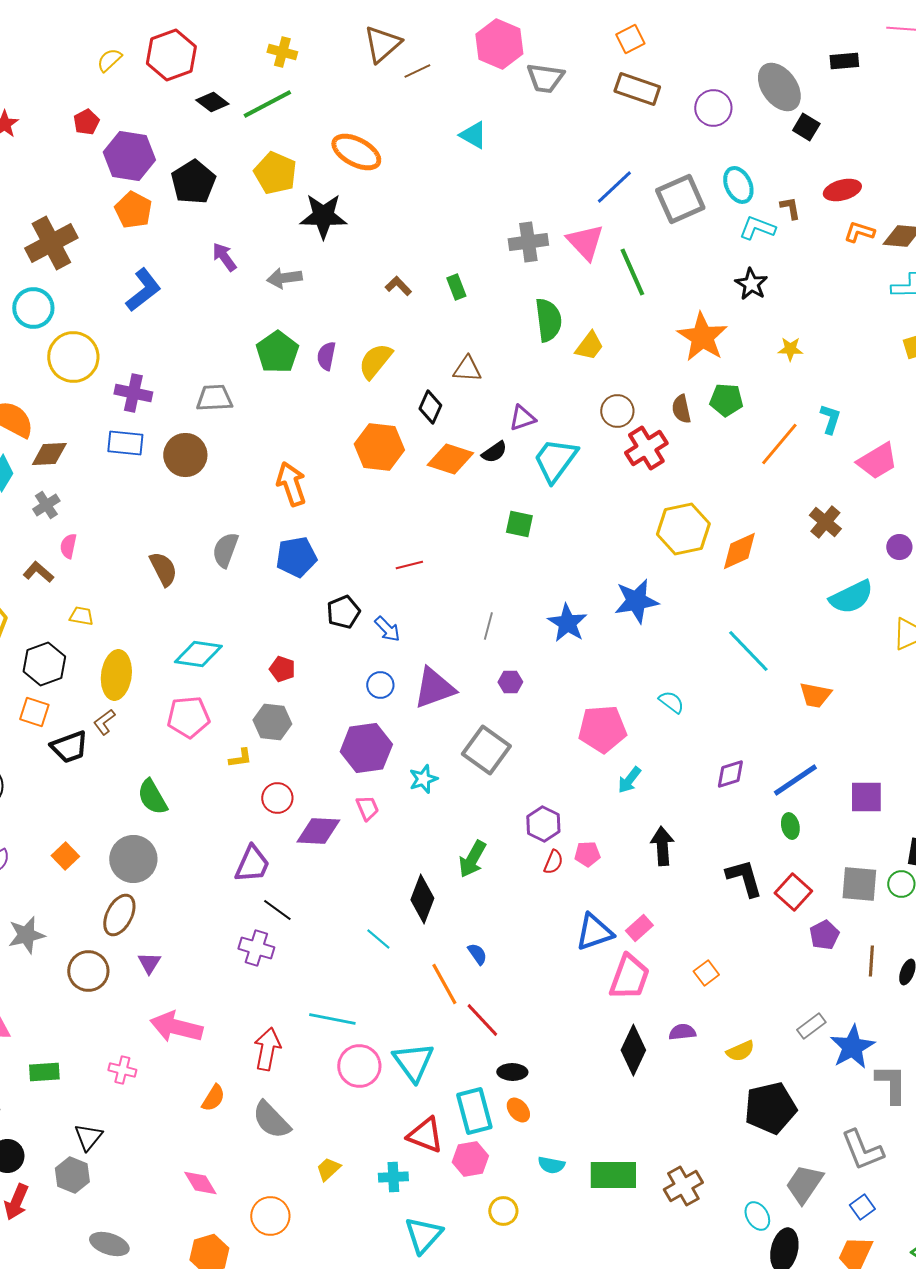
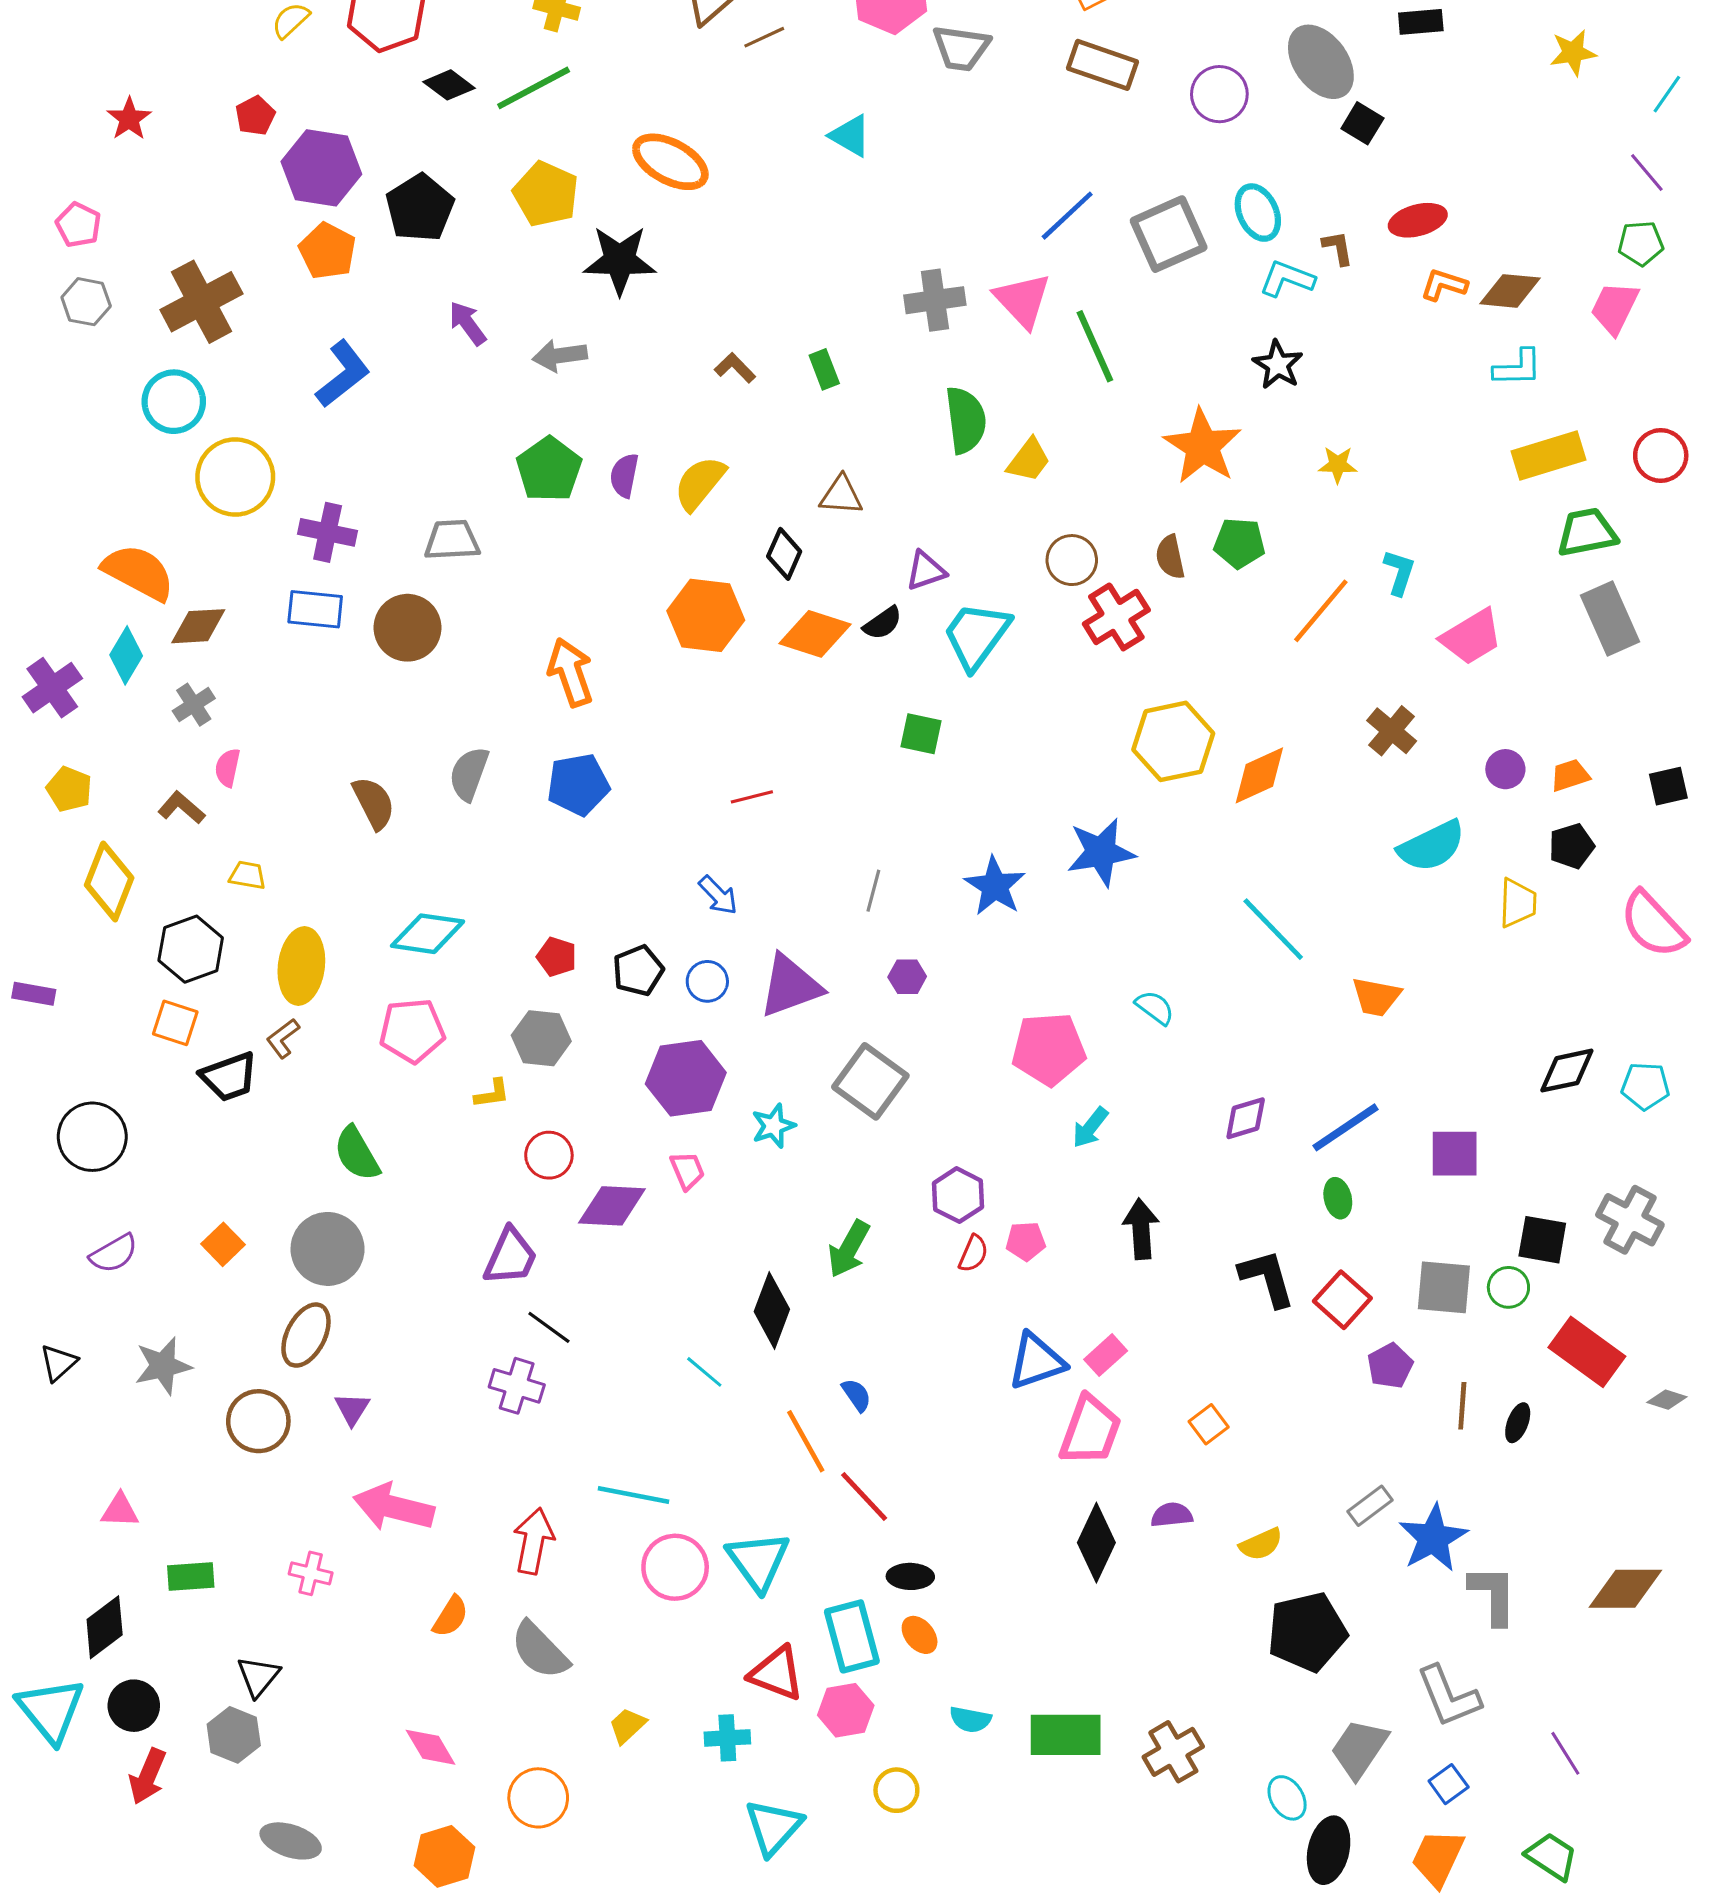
black pentagon: (343, 612) -> (638, 971), moved

